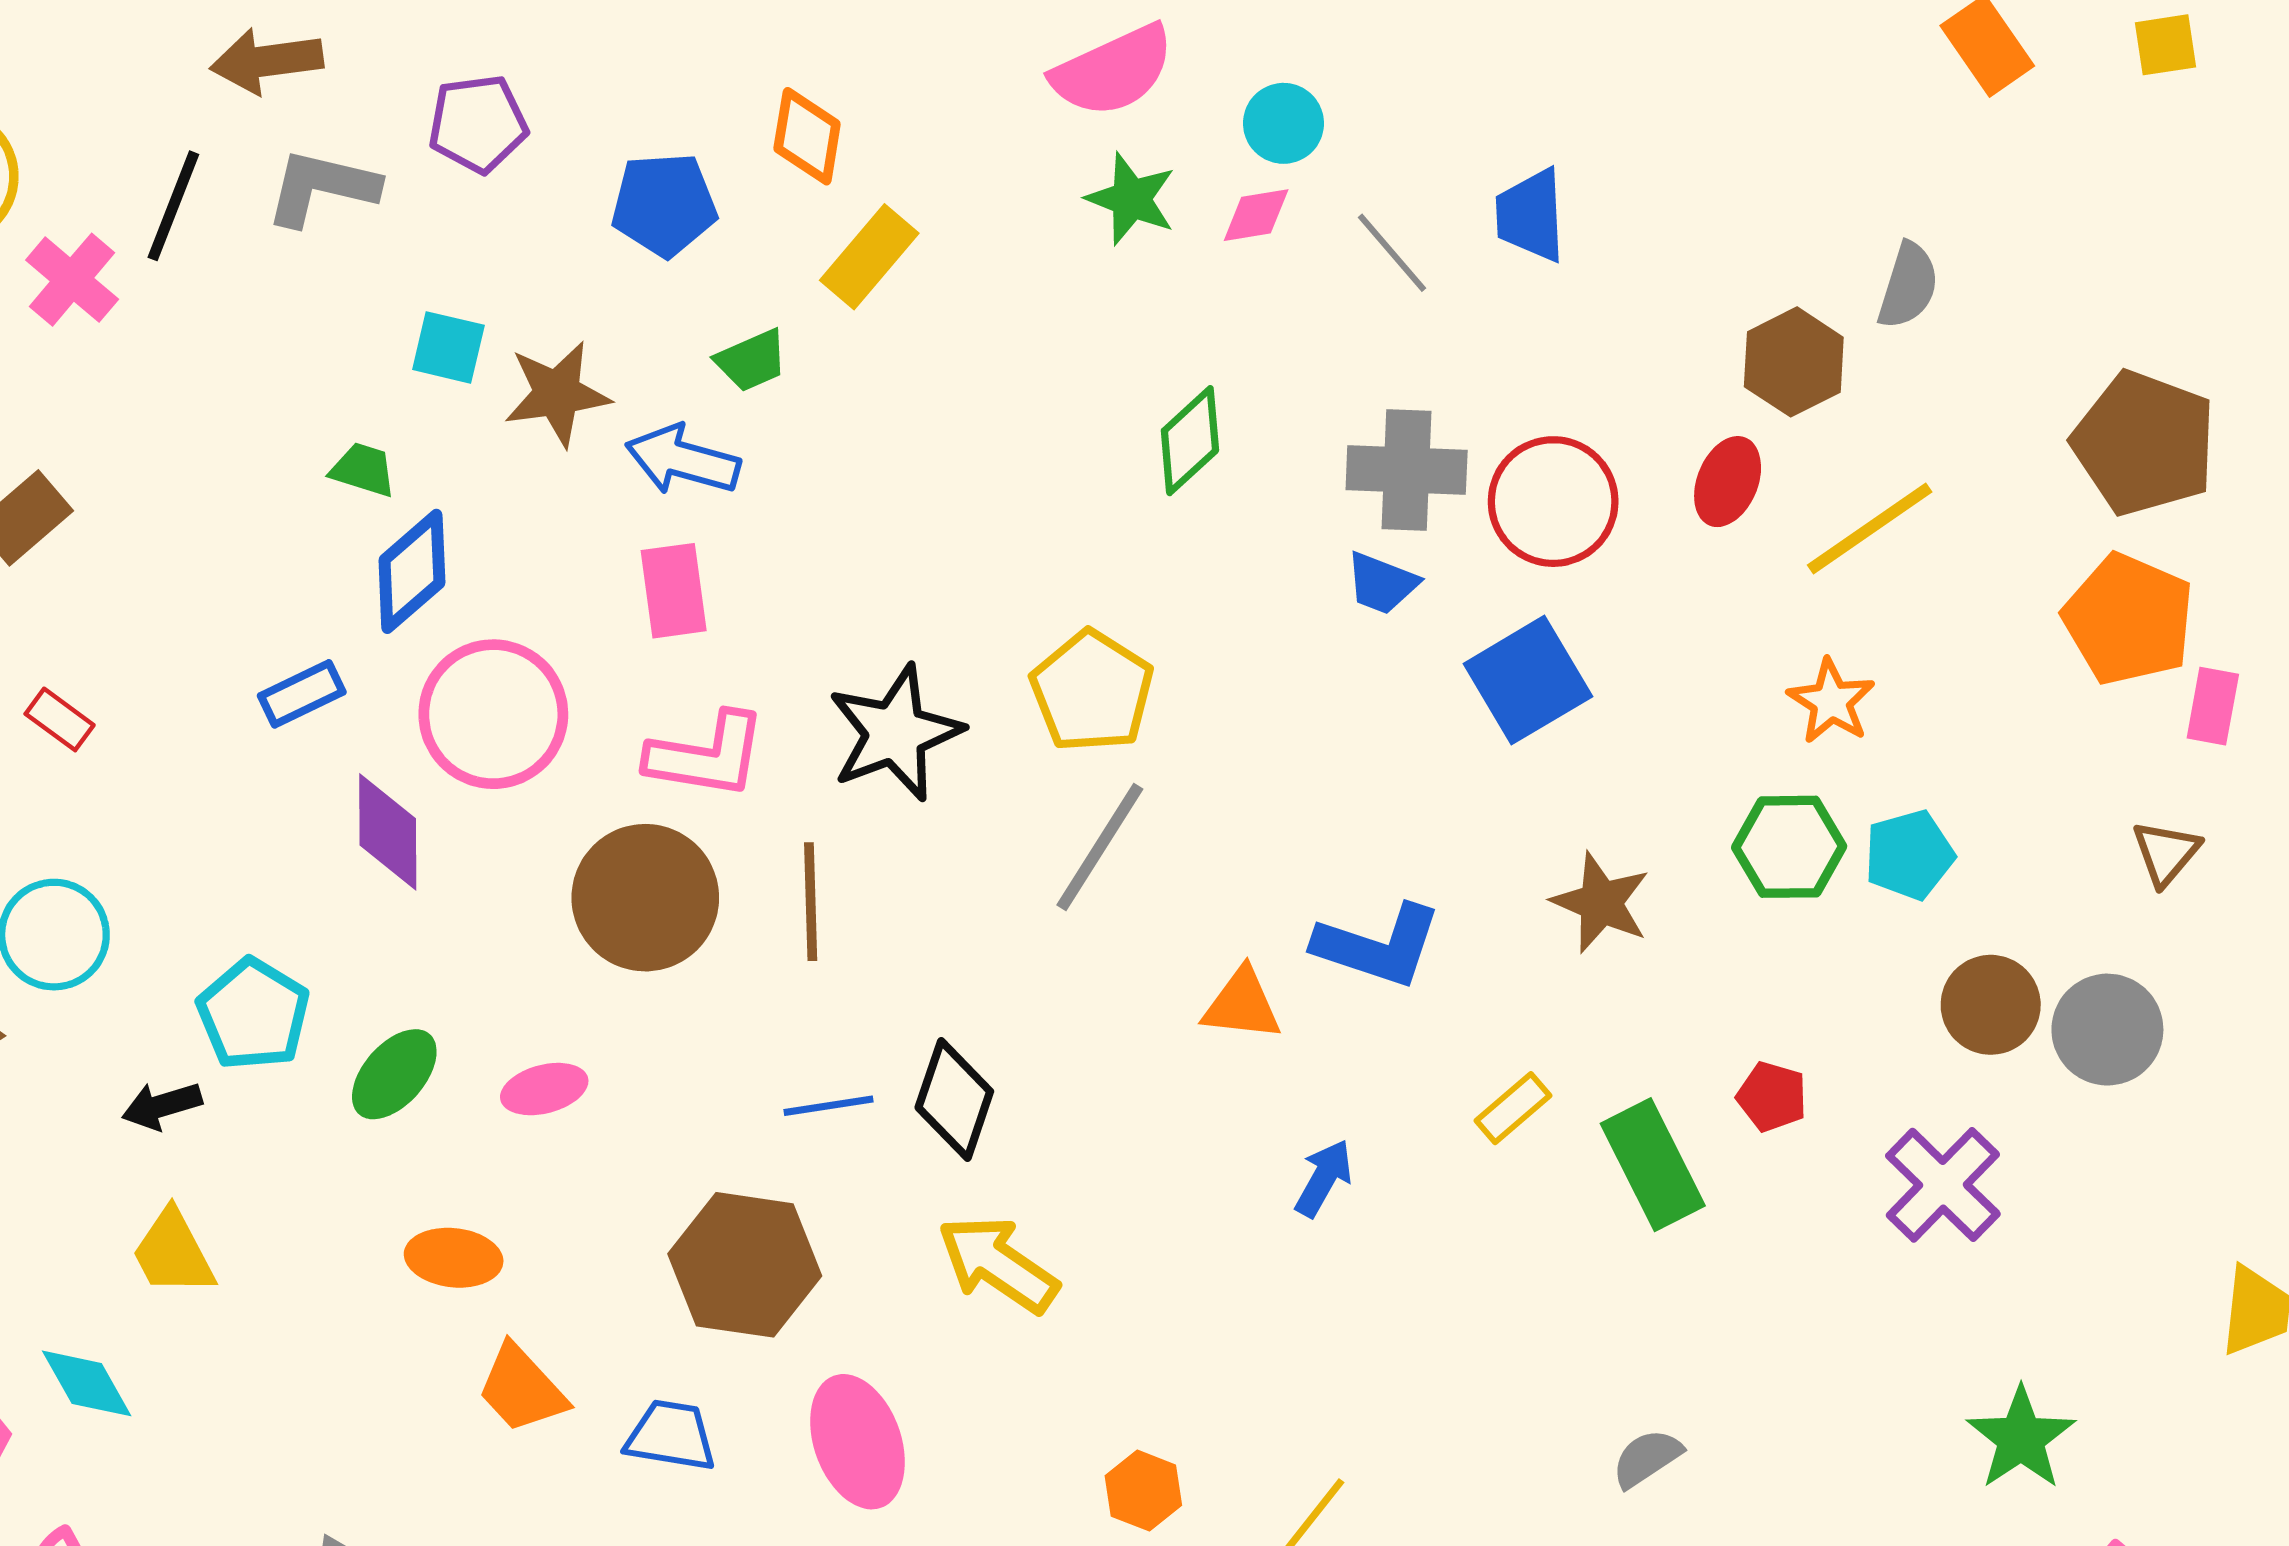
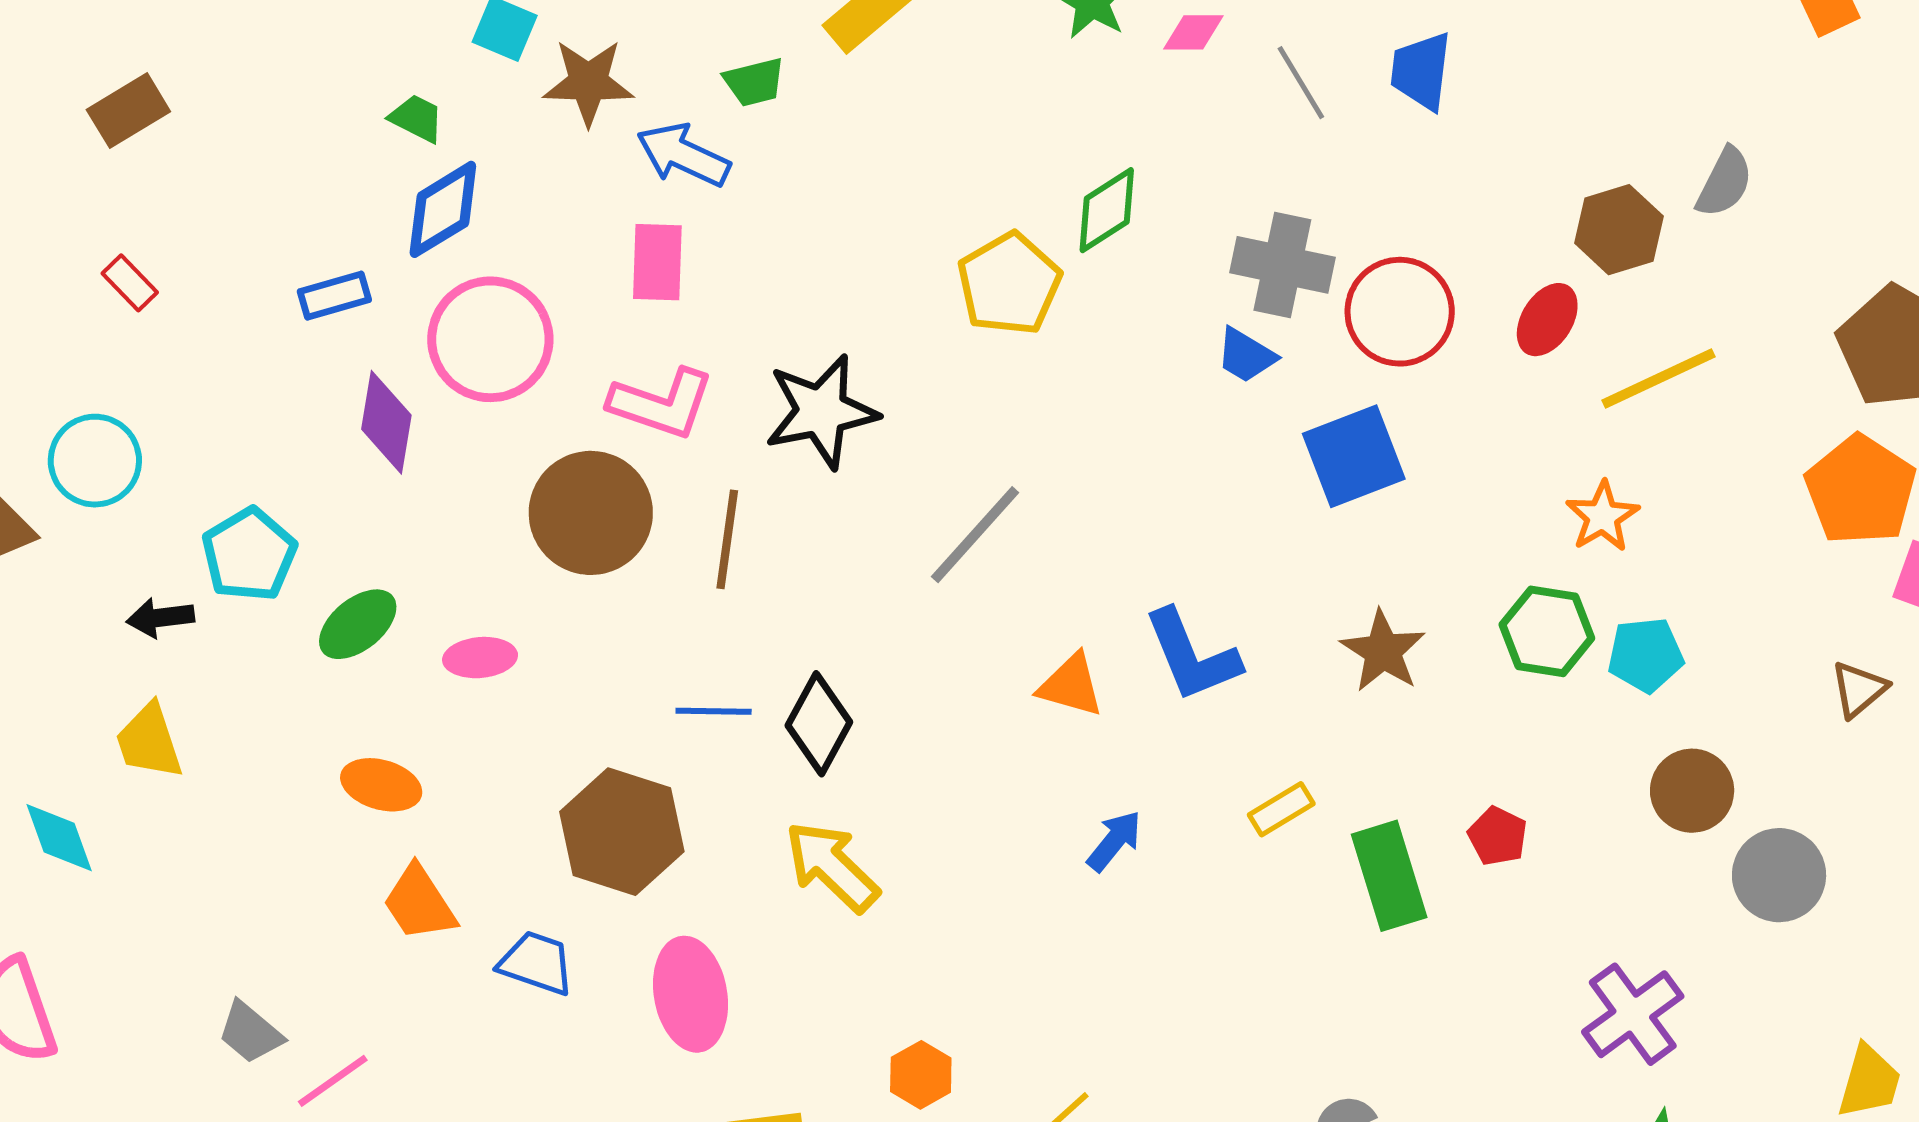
yellow pentagon: (1092, 691) -> (1009, 284), moved
blue L-shape: (1378, 946) -> (1192, 656), turned 40
gray circle: (2107, 1030) -> (1779, 875), moved
purple cross: (1943, 1185) -> (1633, 1014), moved

